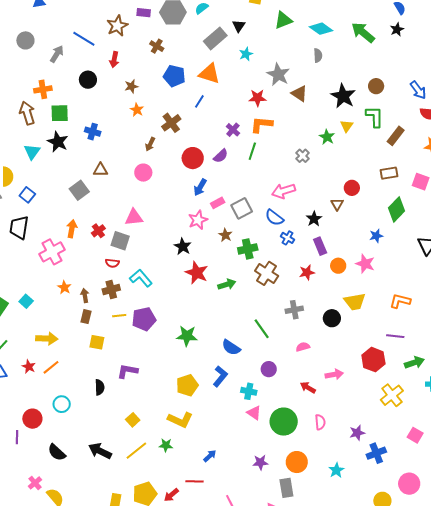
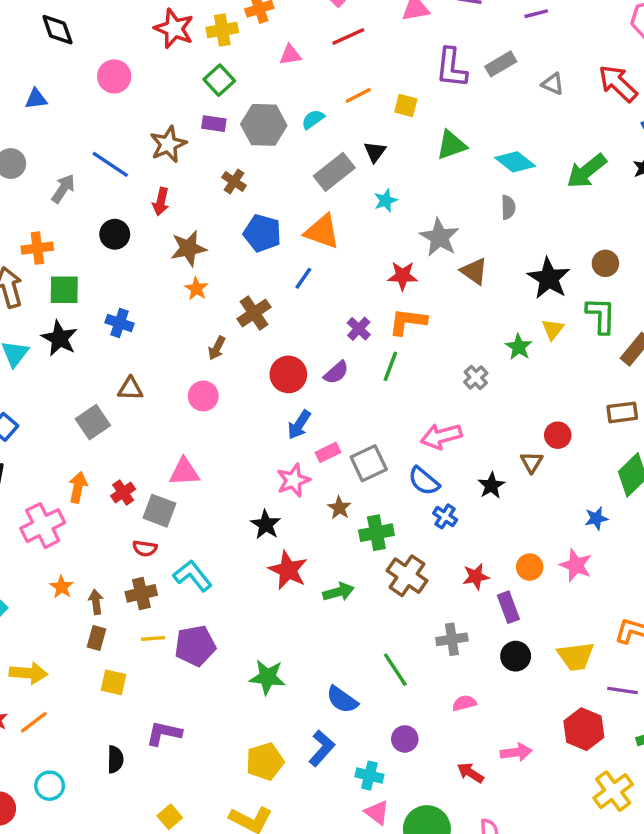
green arrow: (363, 32) -> (586, 171), turned -80
brown star: (131, 86) -> (188, 248), size x1.5
purple rectangle: (320, 246) -> (508, 607), moved
yellow trapezoid: (355, 302) -> (576, 656), moved

